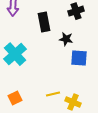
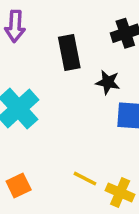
yellow line: (53, 94) -> (85, 179), turned 40

